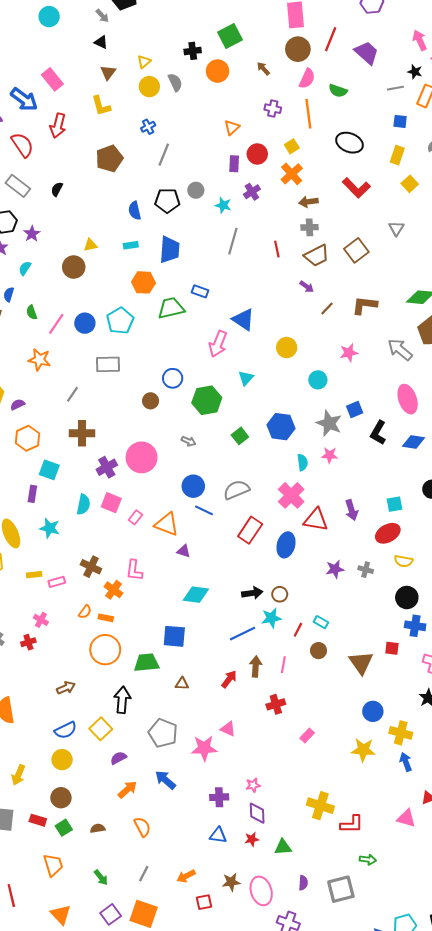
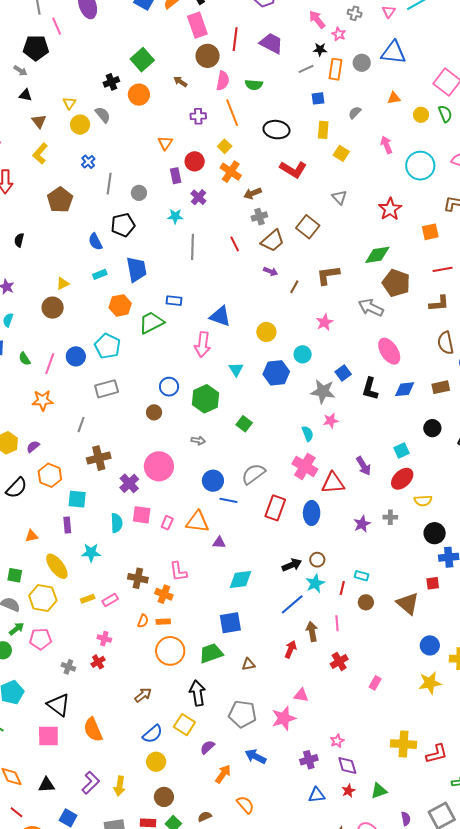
yellow L-shape: (101, 106) -> (40, 153), turned 70
gray circle: (196, 190) -> (139, 193), moved
blue hexagon: (281, 427) -> (276, 373), moved

